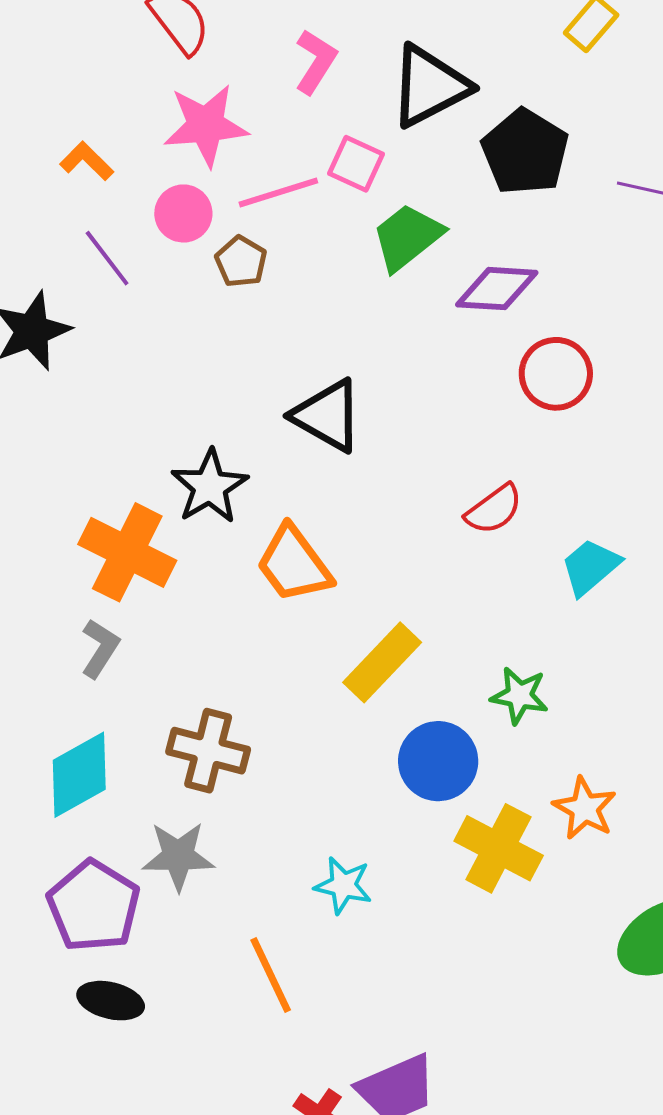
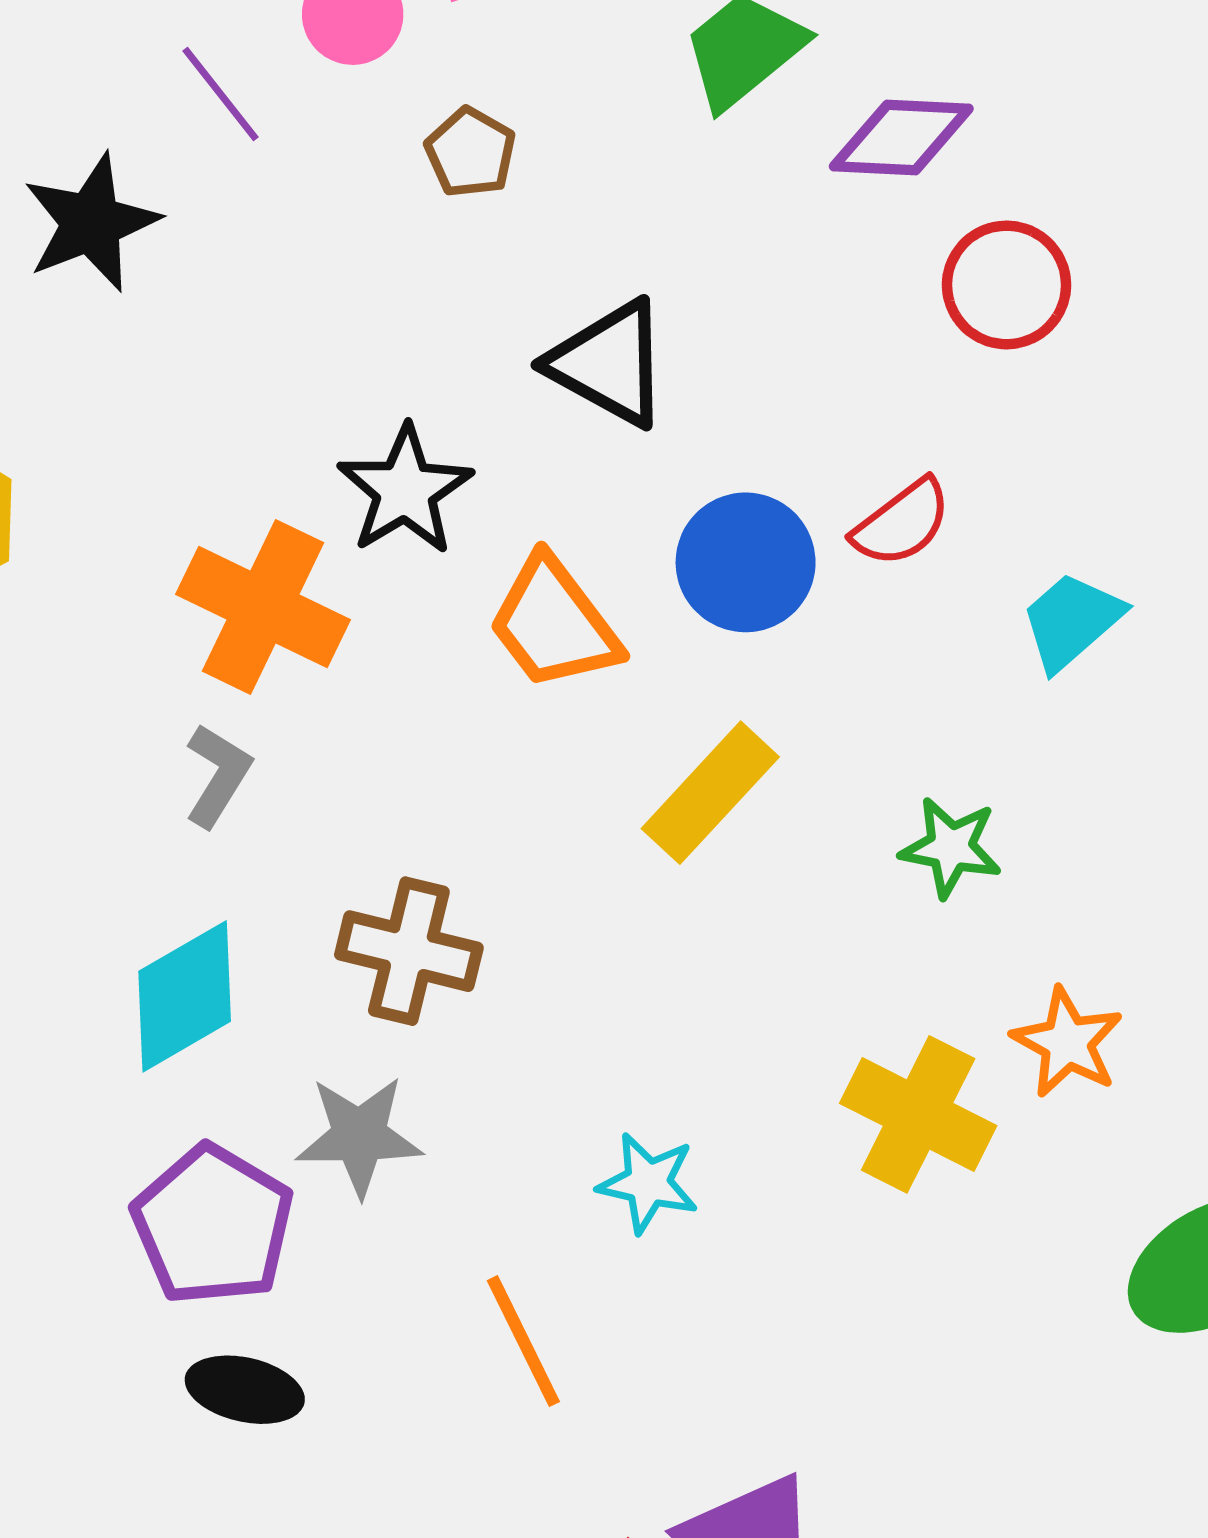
brown pentagon: (241, 262) -> (471, 152), moved
blue circle: (438, 761) -> (746, 562), moved

